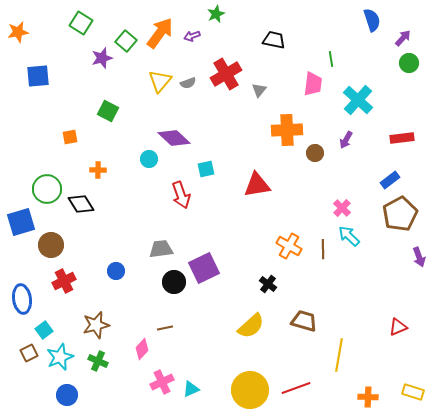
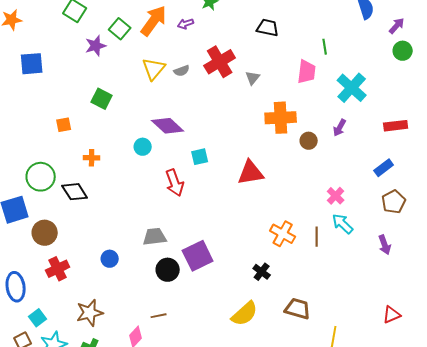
brown pentagon: (400, 214) -> (394, 202), size x0.7
purple arrow: (419, 257) -> (385, 245), moved

